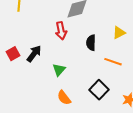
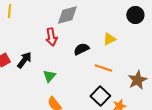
black semicircle: (91, 43) -> (81, 49), turned 63
black square: (99, 90) -> (100, 96), moved

